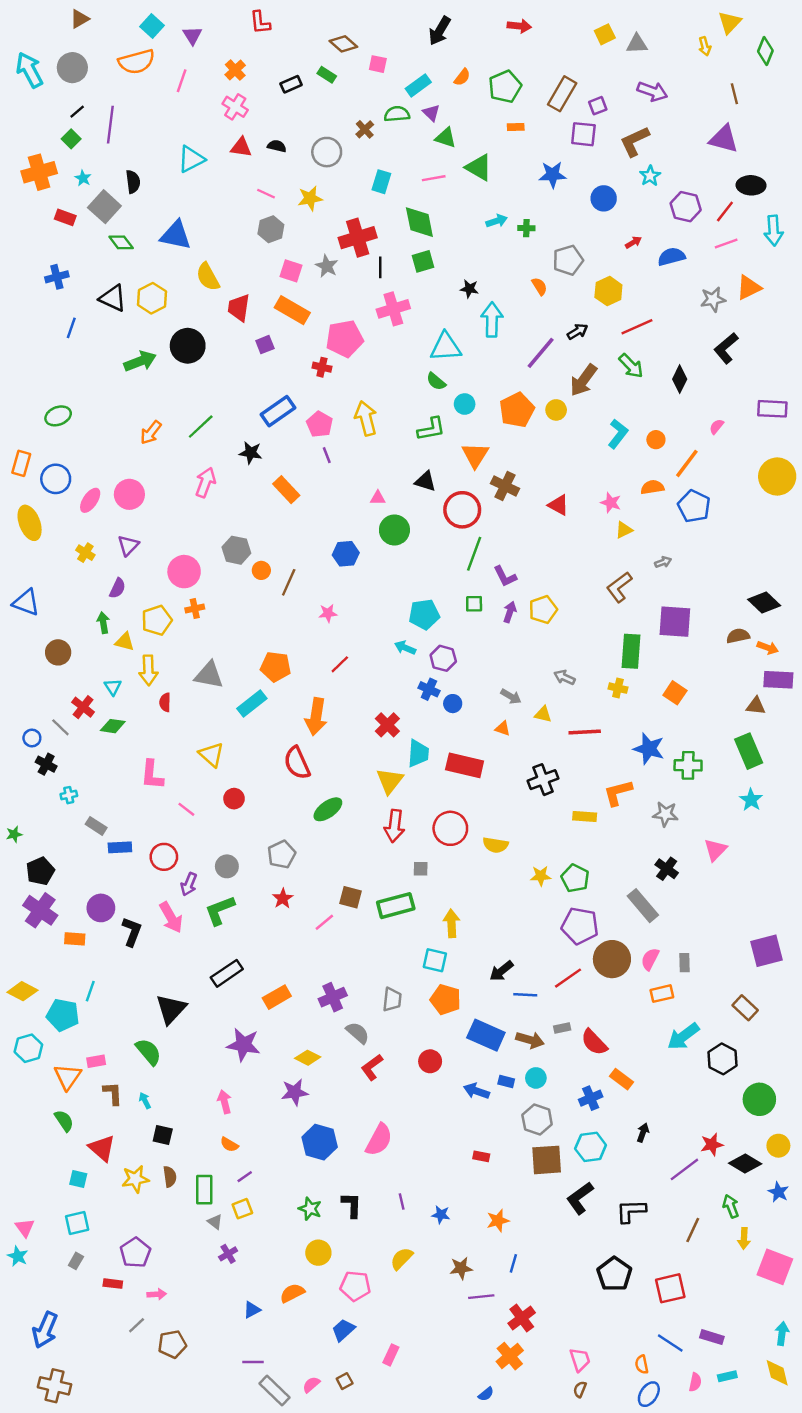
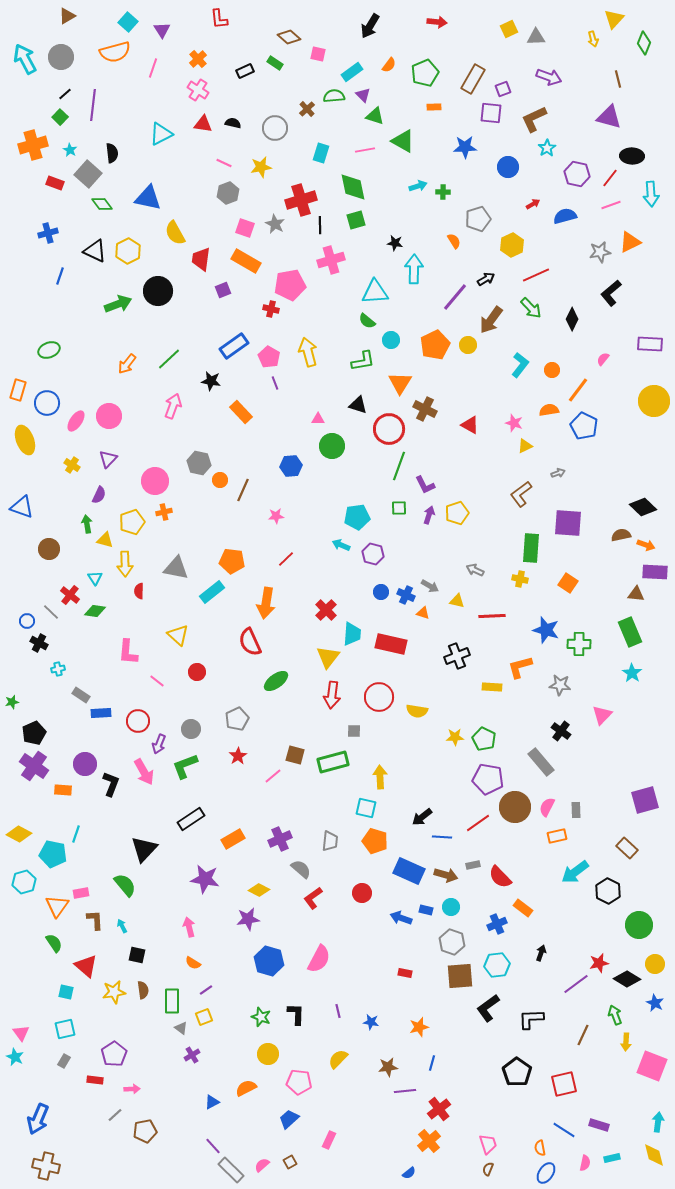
blue cross: (429, 689) -> (406, 595), moved
purple line: (253, 1362) -> (213, 1146), turned 48

